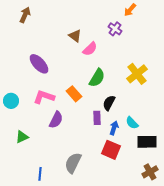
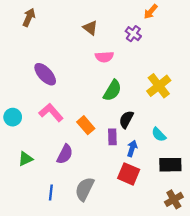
brown triangle: (75, 36) -> (90, 28), moved
pink semicircle: (90, 49) -> (104, 57), turned 42
orange rectangle: (74, 94) -> (86, 125), moved
pink L-shape: (44, 97) -> (51, 112), turned 30
purple semicircle: (56, 120) -> (65, 154), moved
cyan semicircle: (132, 123) -> (159, 135), moved
blue line: (40, 174) -> (51, 192), moved

